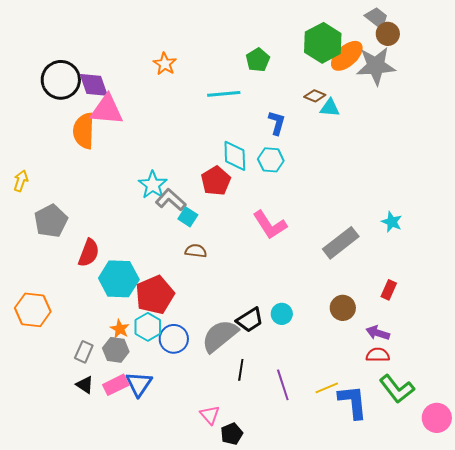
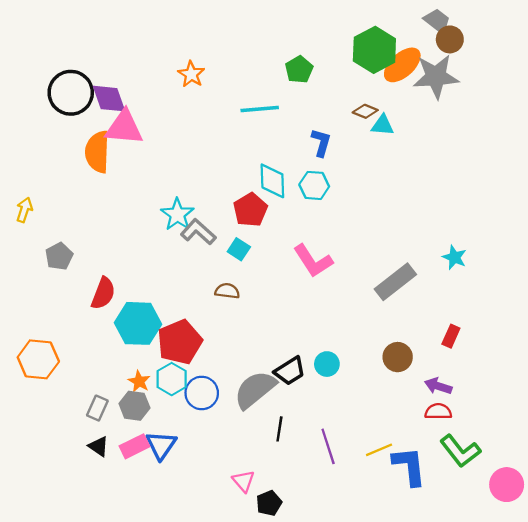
cyan square: (188, 217) -> (239, 249), moved
gray pentagon: (51, 221) -> (59, 256), size x0.7

